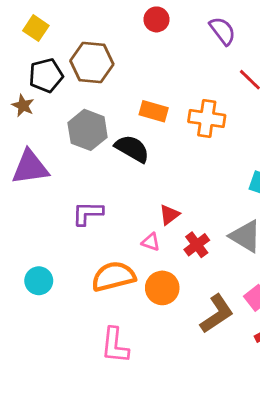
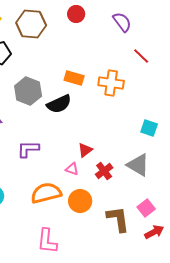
brown hexagon: (92, 62) -> (31, 24), moved
black semicircle: (132, 149) -> (59, 104), turned 125
brown L-shape: (217, 314) -> (118, 219), turned -64

